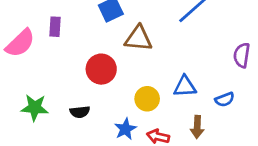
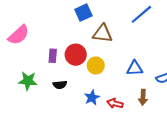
purple rectangle: (55, 27) -> (53, 56), moved
yellow circle: (147, 99) -> (96, 65), moved

